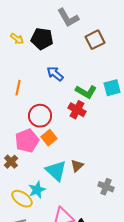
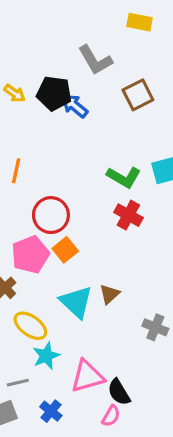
blue arrow: (55, 74) -> (75, 106), moved
red cross: (77, 110) -> (128, 215), moved
cyan star: (37, 190) -> (46, 356), moved
yellow ellipse: (22, 199) -> (30, 326), moved

